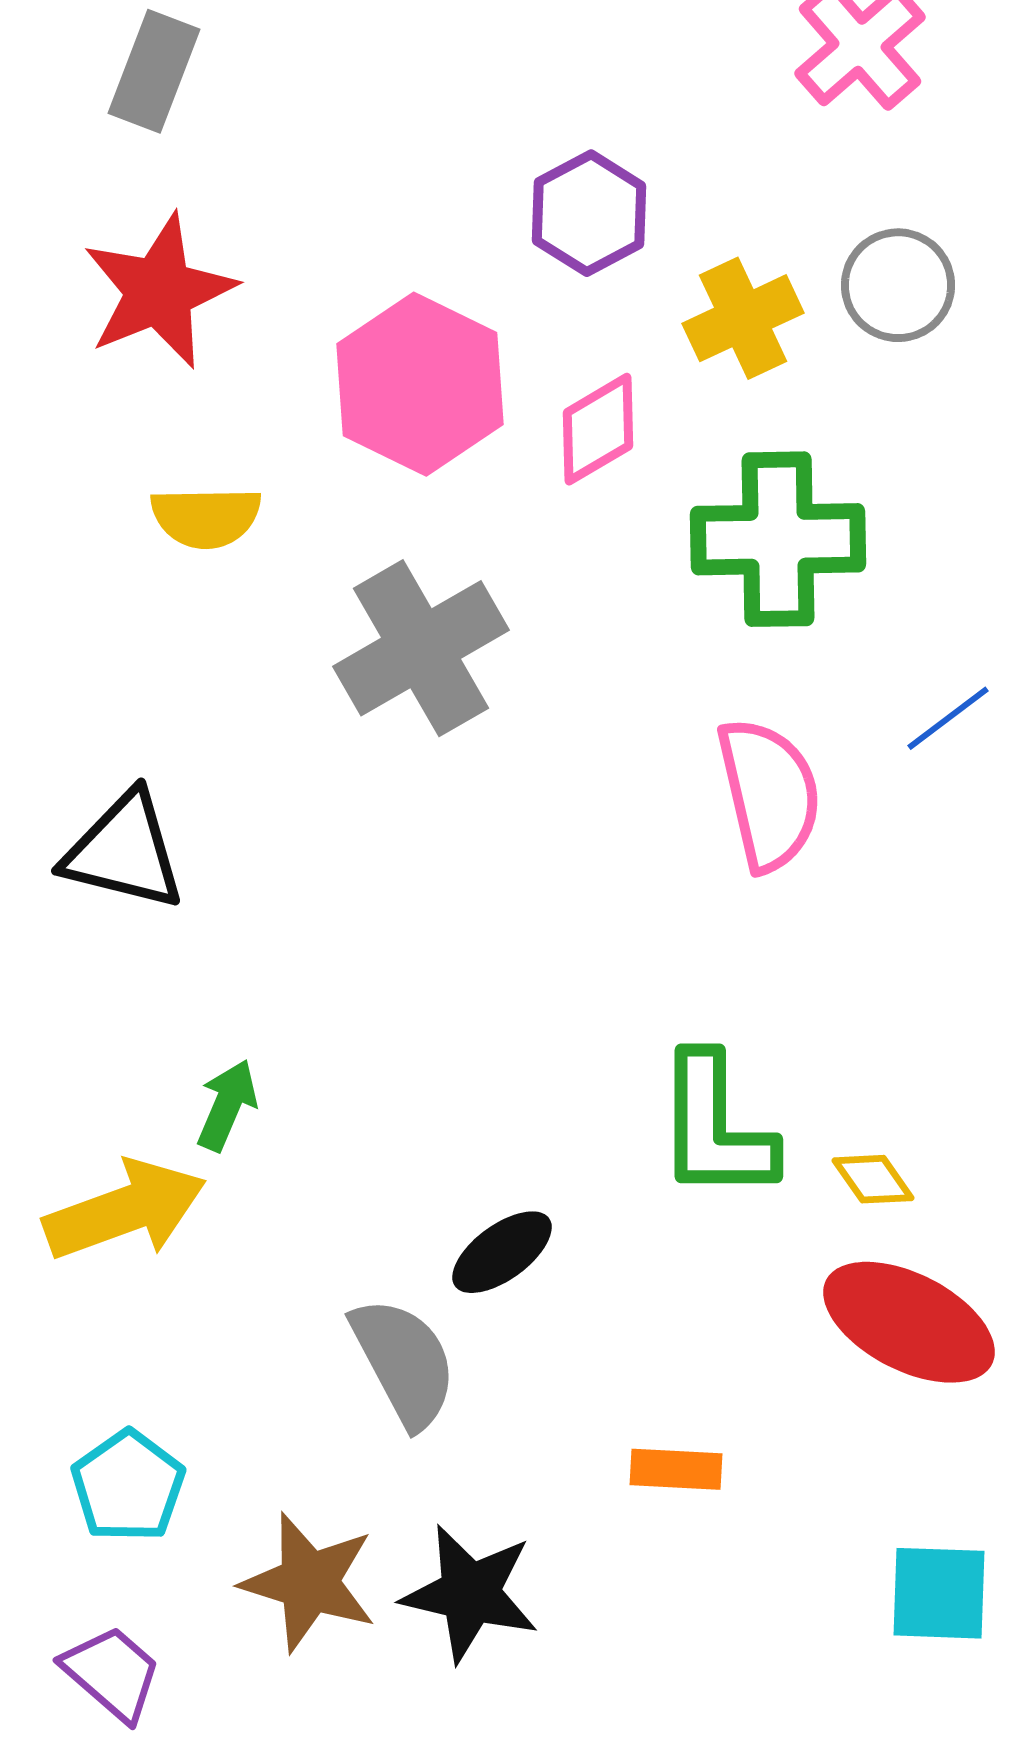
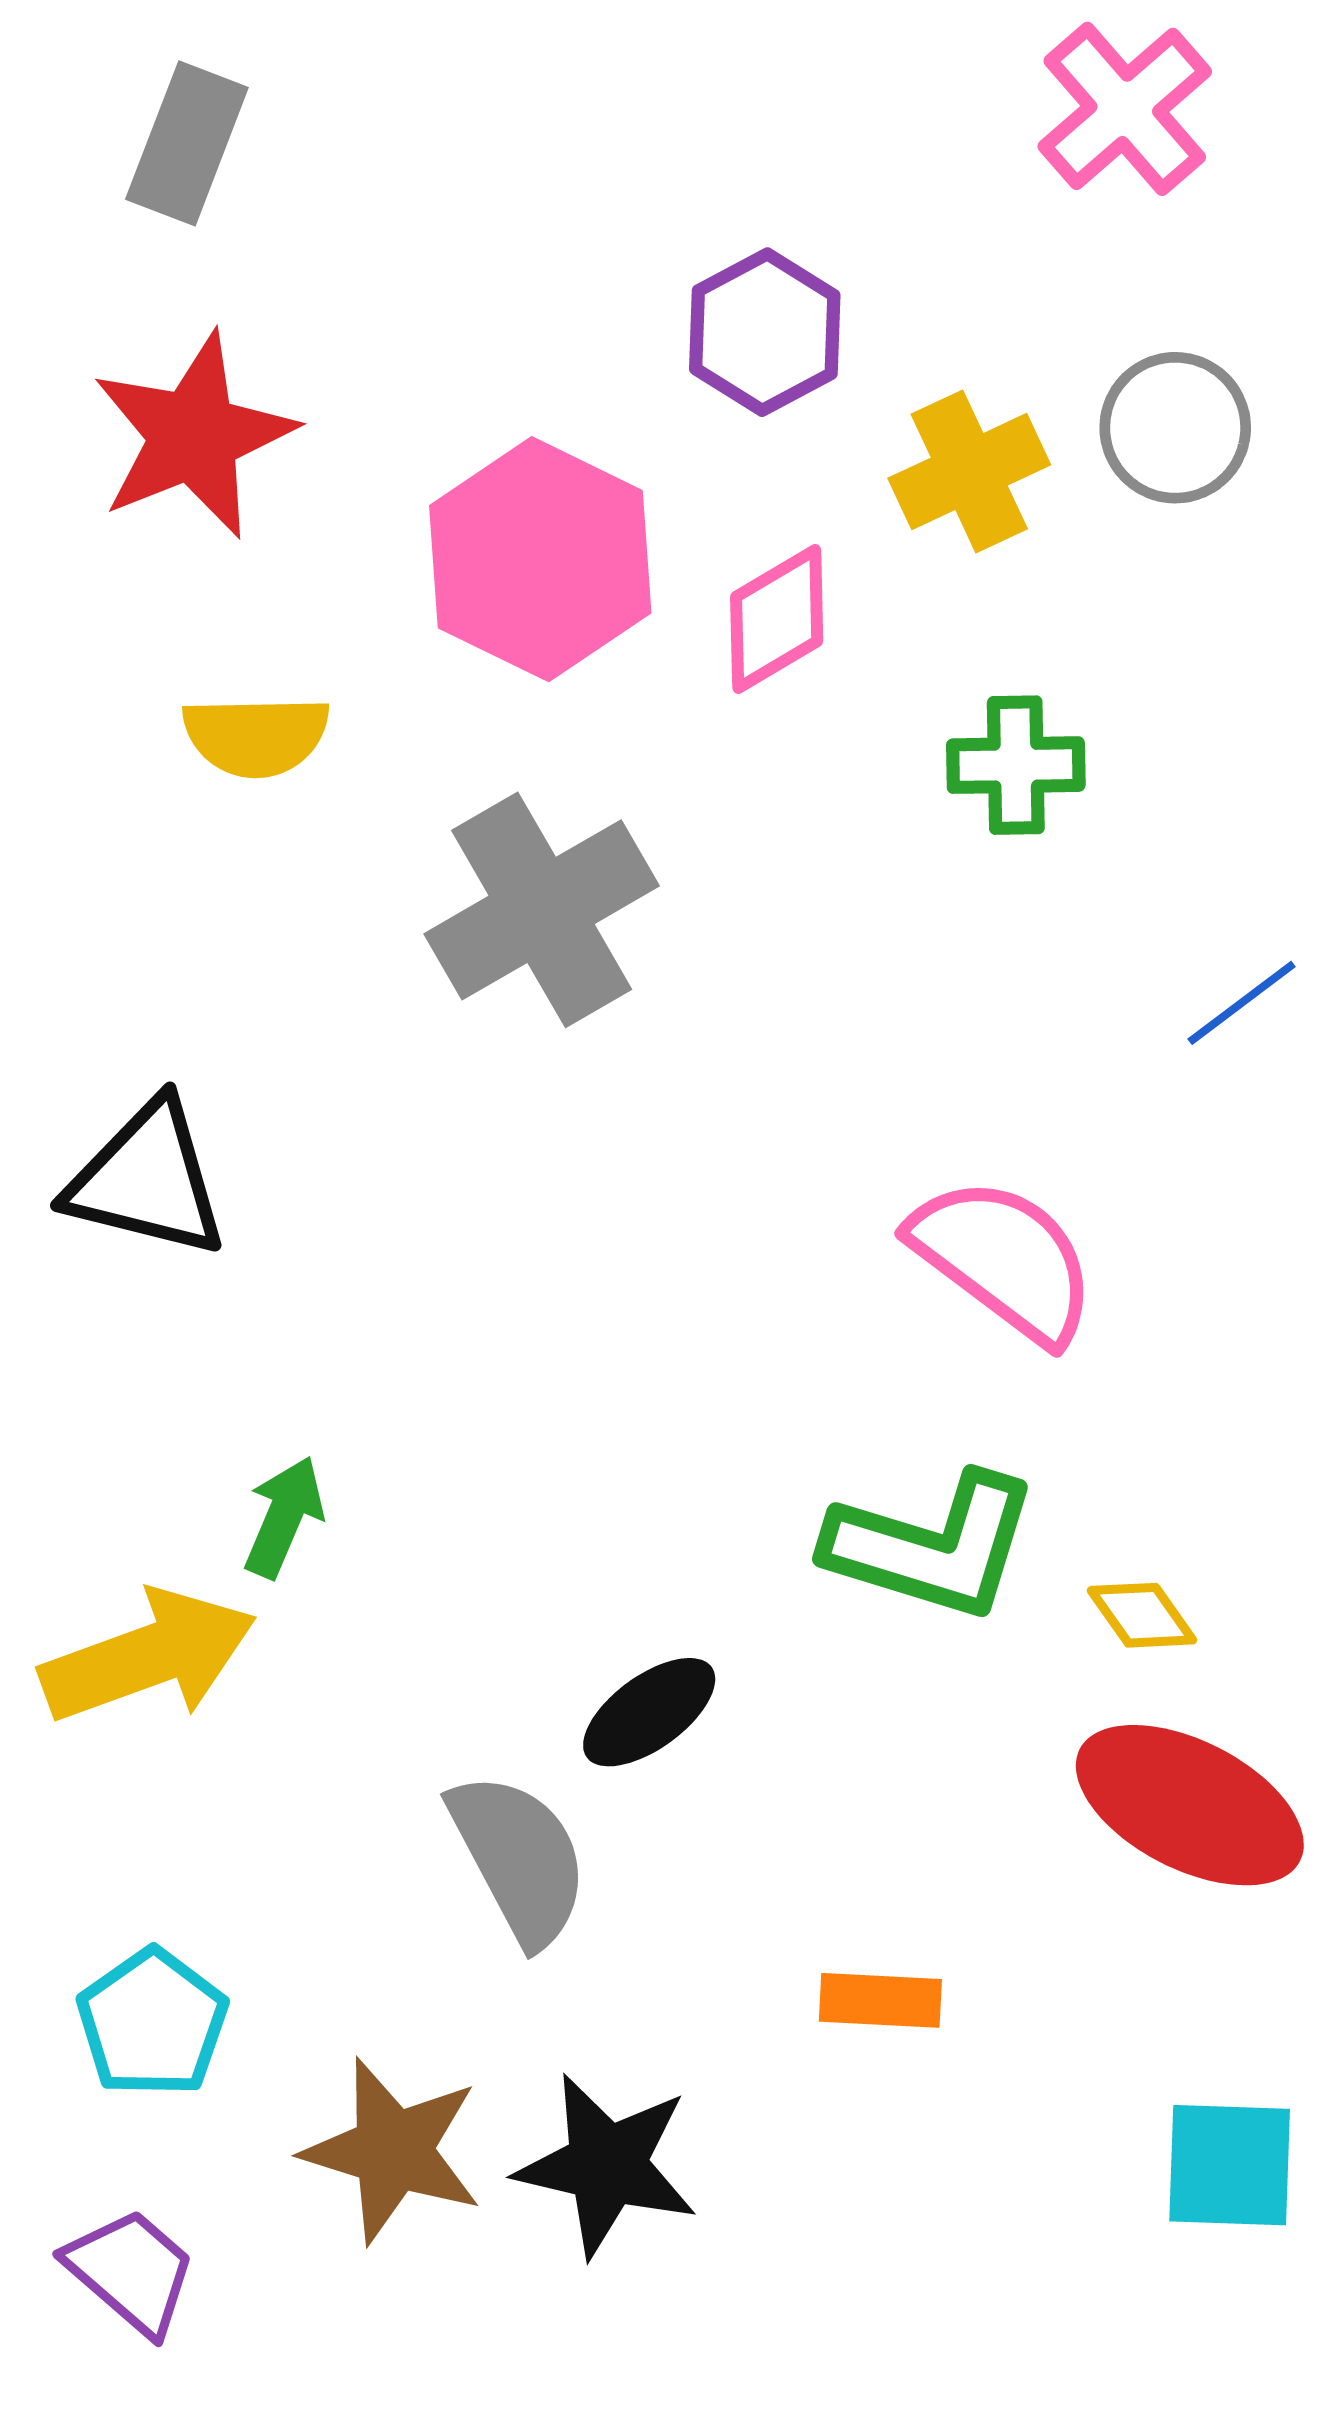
green cross: (778, 539) -> (1016, 765), size x0.6
pink semicircle: (769, 794) -> (1004, 1259), moved, turned -40
green L-shape: (715, 1127) -> (932, 1546), turned -73

